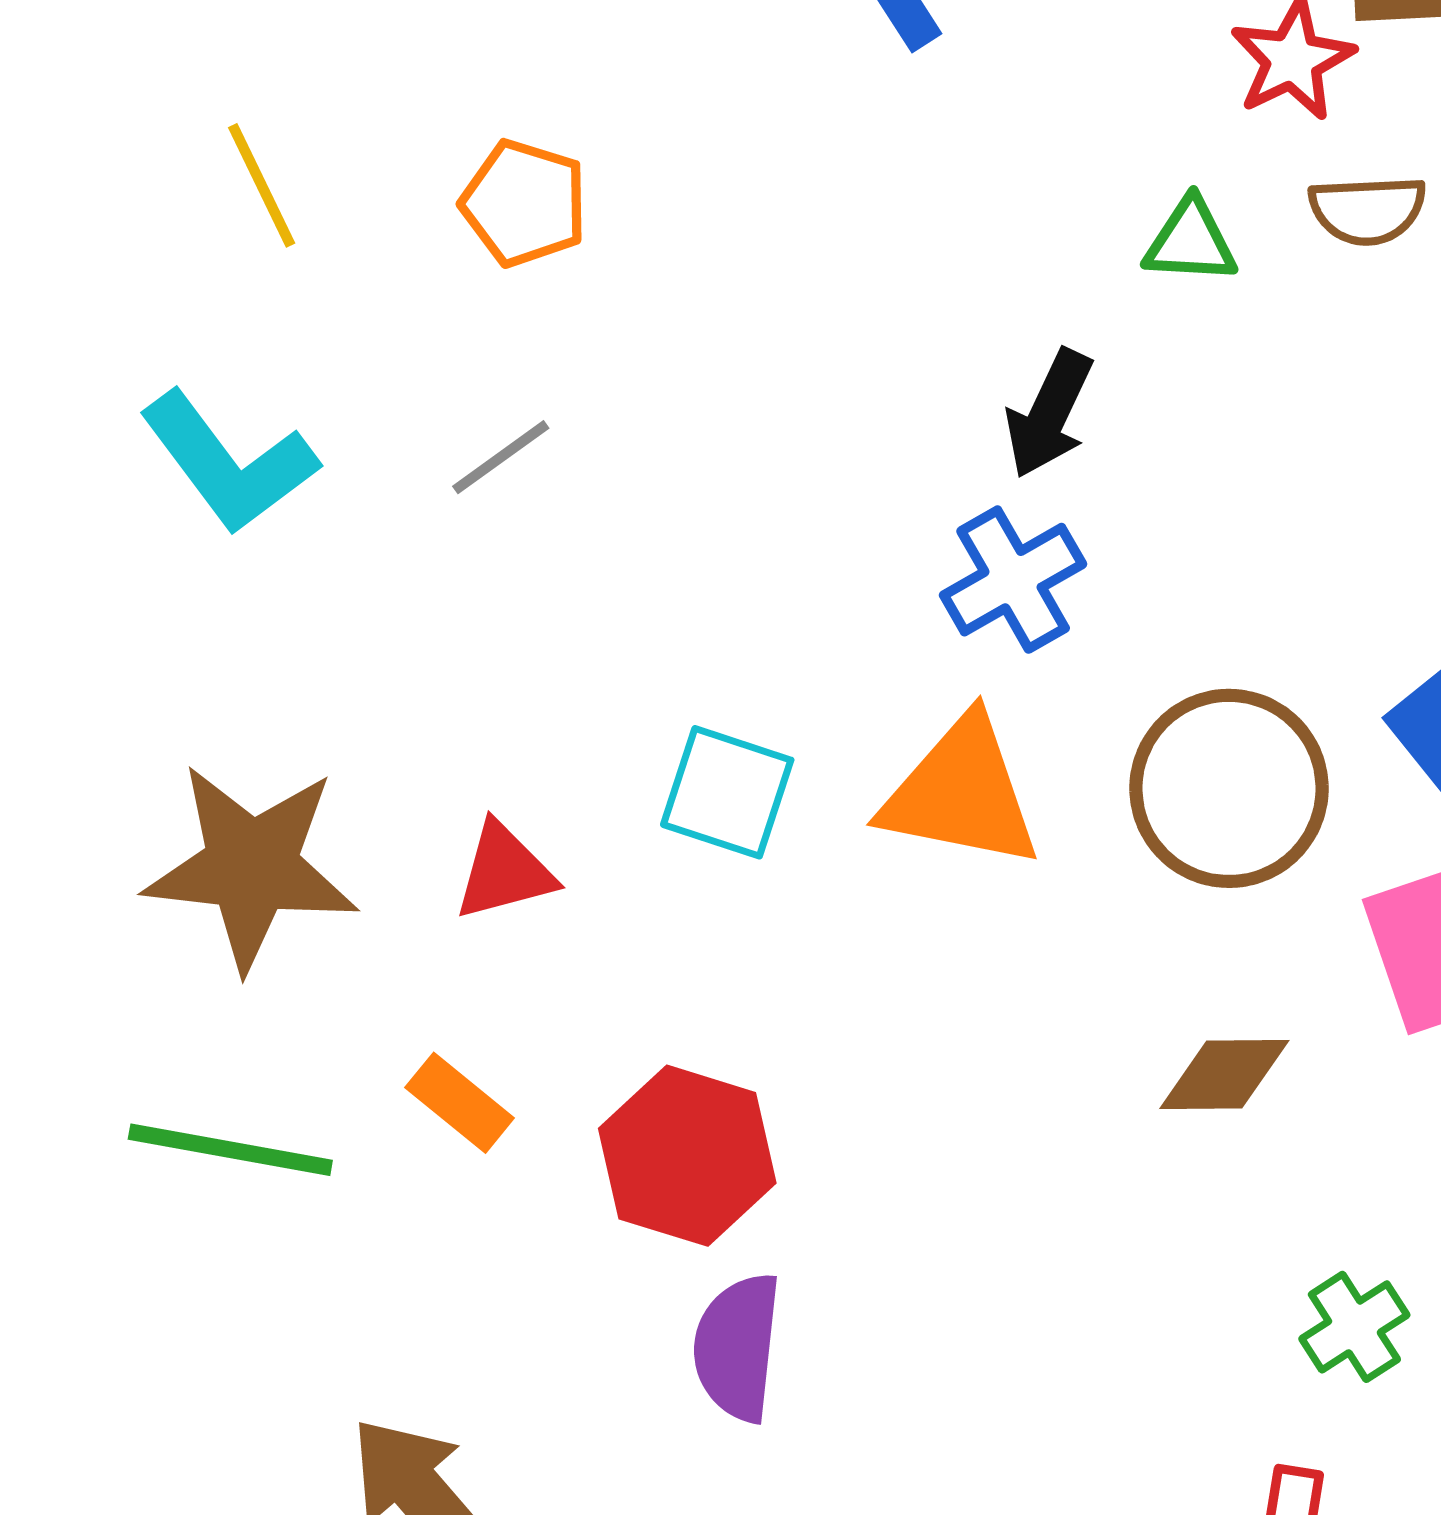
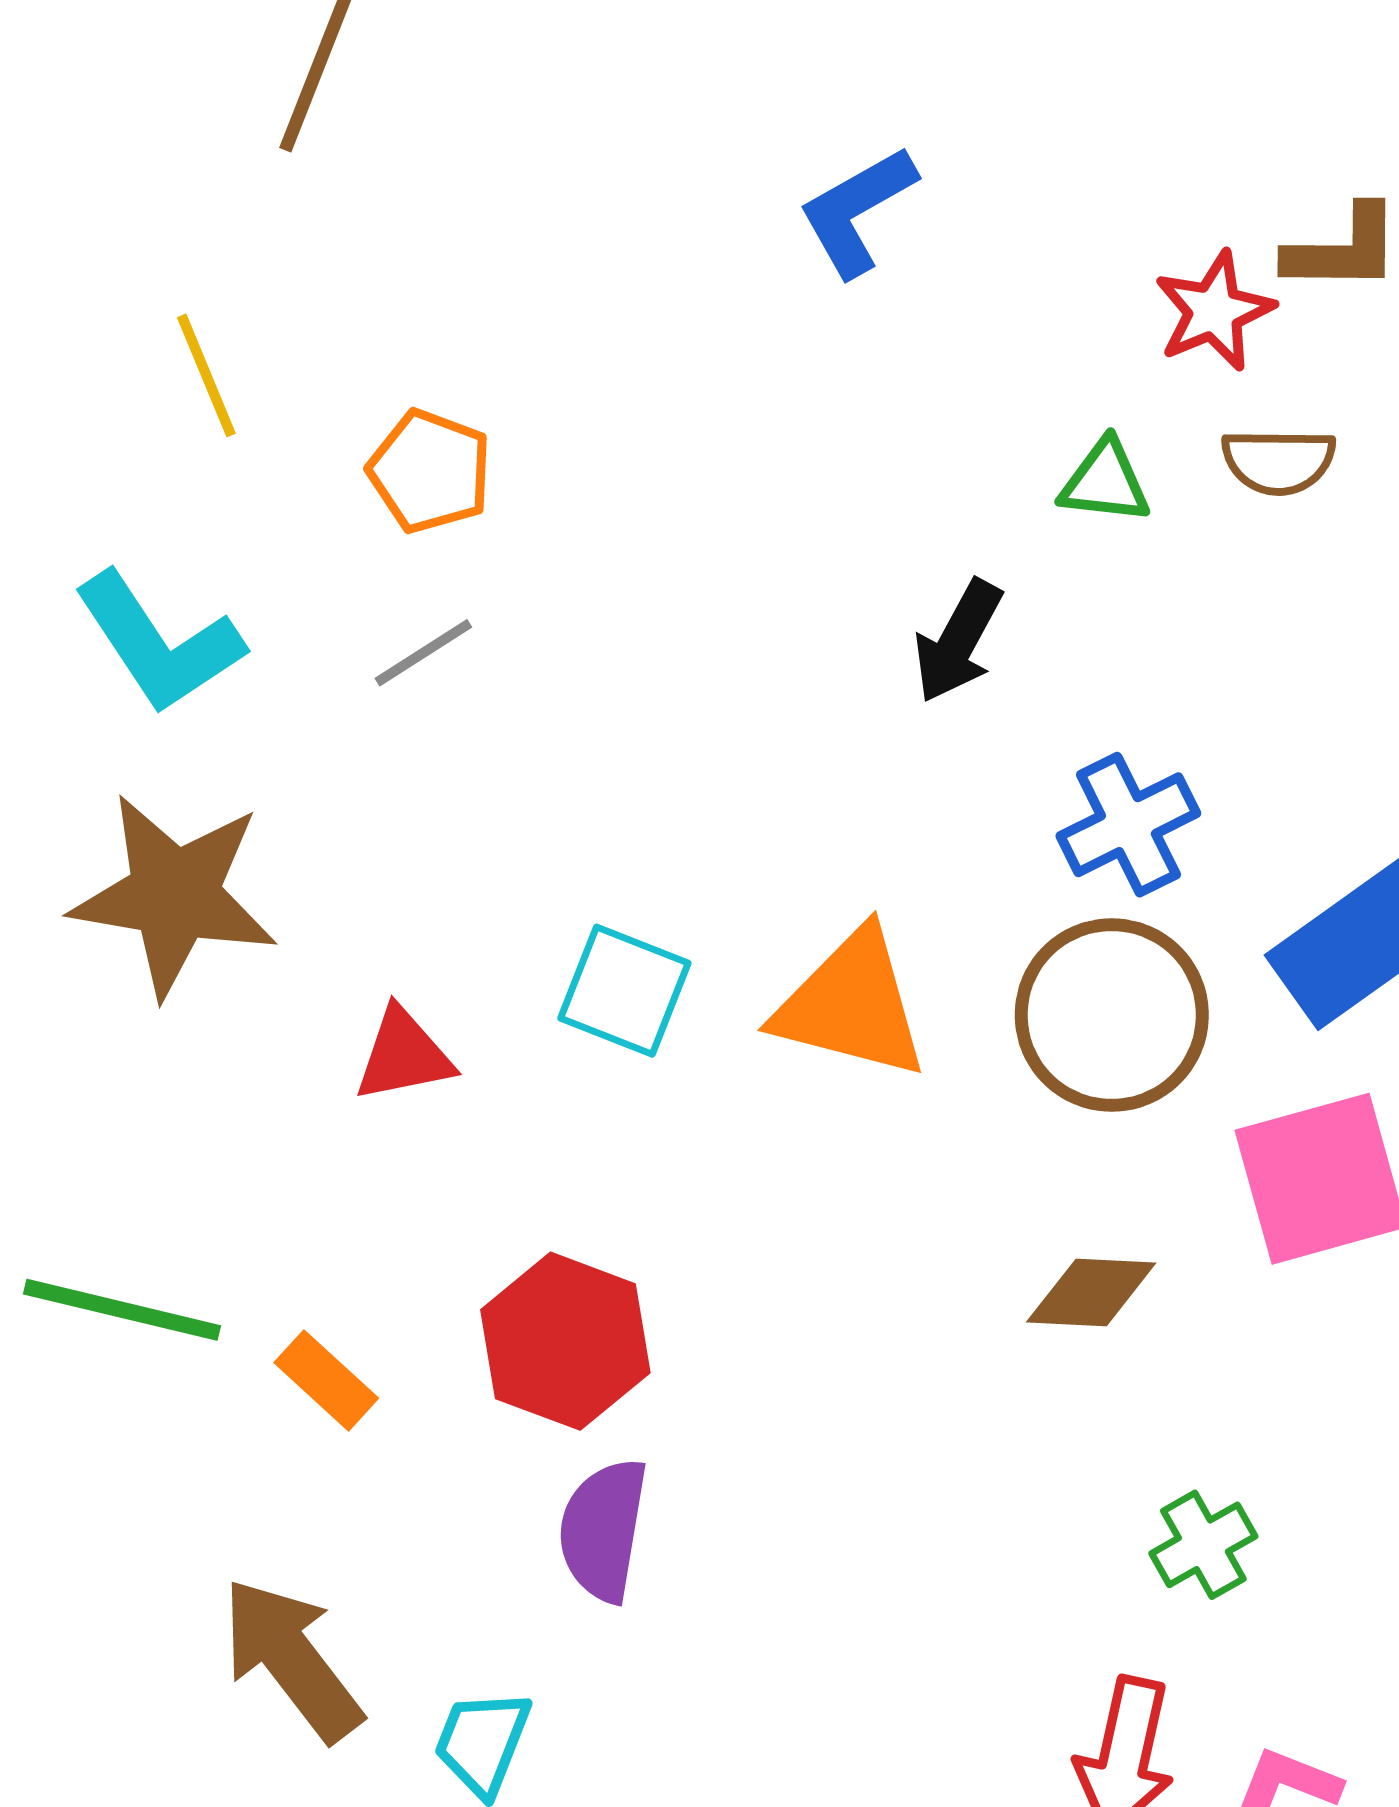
orange pentagon: (524, 203) -> (430, 471), moved
blue cross: (1013, 580) -> (1128, 825), moved
brown star: (251, 867) -> (174, 895), moved
orange rectangle: (460, 1103) -> (326, 1380), moved

